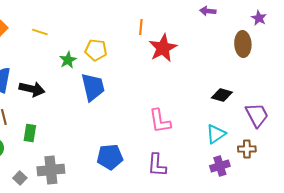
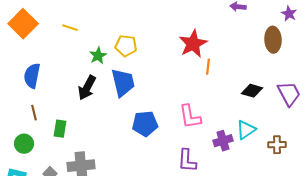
orange line: (141, 27) -> (208, 67), moved
black arrow: (32, 89) -> (87, 88), moved, turned 105
purple trapezoid: (257, 115) -> (289, 94), moved
blue pentagon: (110, 157) -> (145, 124), moved
purple cross: (220, 166) -> (223, 141), moved

